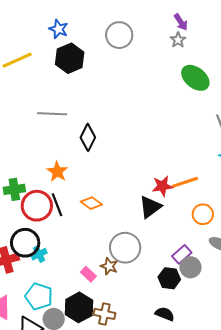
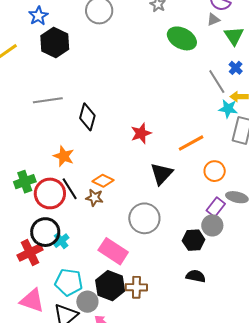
blue star: (59, 29) -> (38, 16), turned 30
red star: (162, 186) -> (141, 133), moved
purple rectangle: (182, 254) -> (216, 207), moved
brown star: (109, 266) -> (94, 198), moved
pink rectangle: (88, 274) -> (113, 251), size x1.8

